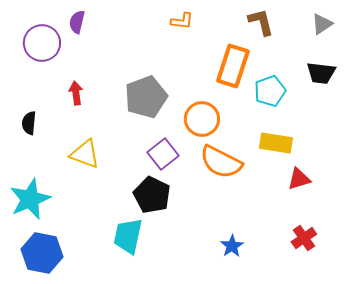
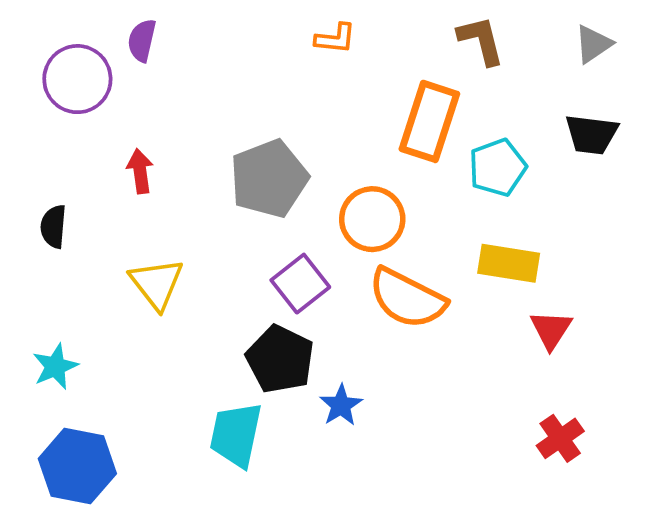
yellow triangle: (85, 154) -> (157, 284), turned 32
red triangle: (299, 179) -> (551, 330), turned -40
cyan star: (30, 199) -> (55, 367), size x0.6
blue star: (232, 246) -> (341, 405), moved

